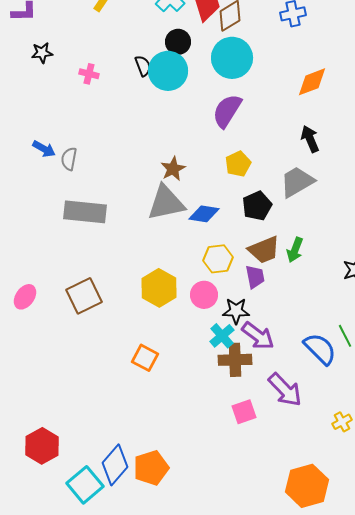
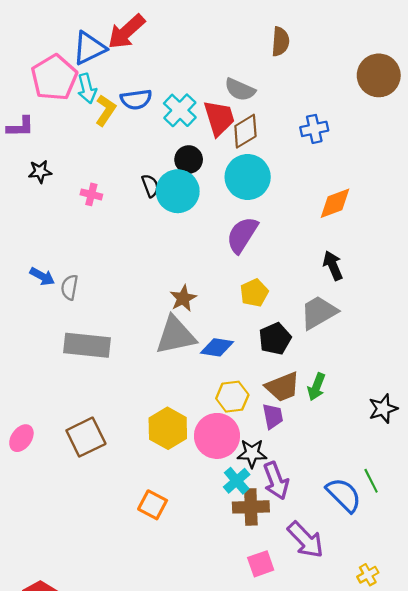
pink circle: (204, 295) -> (217, 436), size x1.5
purple arrow: (258, 336) -> (276, 481), turned 32

